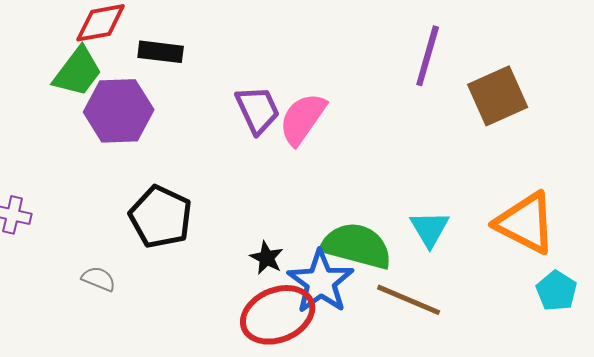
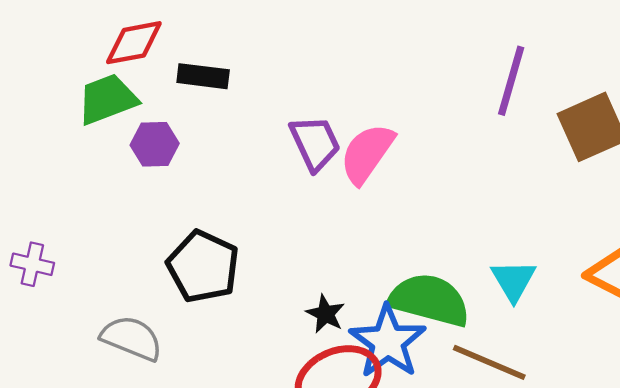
green trapezoid: (78, 72) -> (107, 99), turned -148
purple hexagon: (119, 111) -> (155, 144), size x0.6
gray semicircle: (99, 279) -> (132, 338), size x1.6

